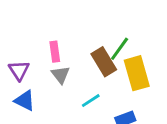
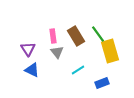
green line: (120, 49) -> (98, 34), turned -72
brown rectangle: (104, 62) -> (76, 36), moved

